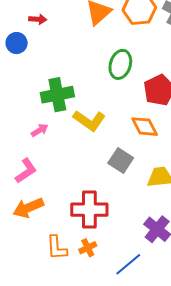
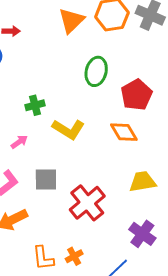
green cross: (57, 95) -> (35, 105), size x0.6
gray square: (121, 160) -> (46, 180), moved, turned -30
red cross: (89, 210) -> (87, 203), moved, turned -36

